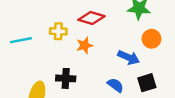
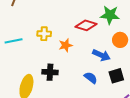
red diamond: (91, 18) -> (86, 25), moved

